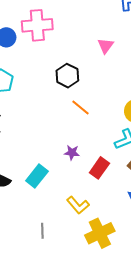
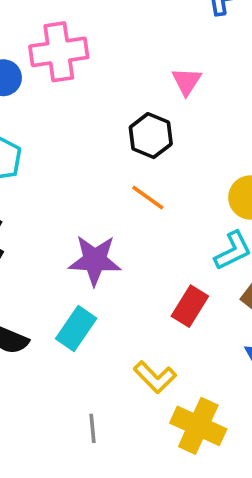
black hexagon: (67, 76) -> (151, 136), moved
purple star: (72, 153) -> (95, 260), moved, size x1.8
yellow cross: (100, 233) -> (198, 426), turned -36

